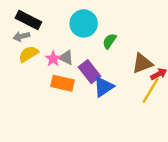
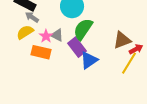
gray arrow: (21, 36) -> (32, 17), moved, turned 48
green semicircle: (109, 41) -> (83, 29), moved, size x1.6
orange rectangle: (63, 83) -> (41, 52), moved

